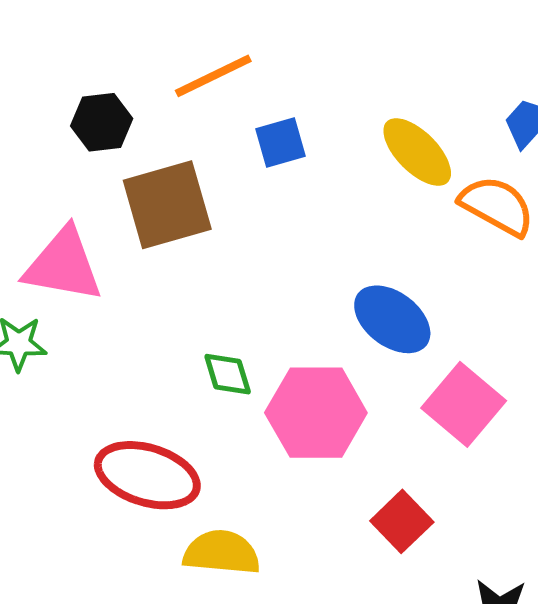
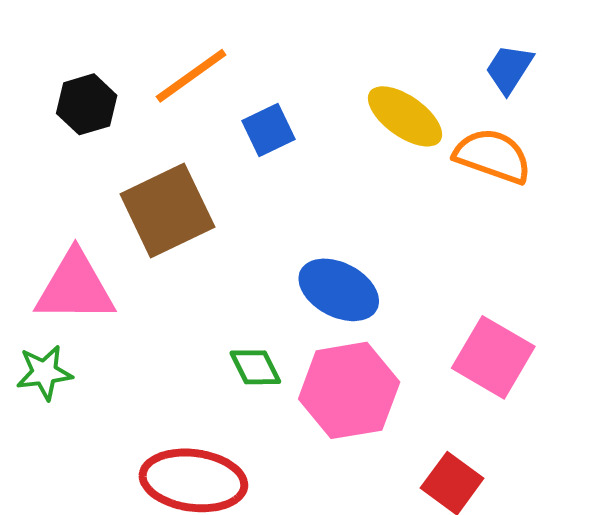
black hexagon: (102, 122) -> (87, 104), moved
blue ellipse: (392, 319) -> (339, 290), moved

